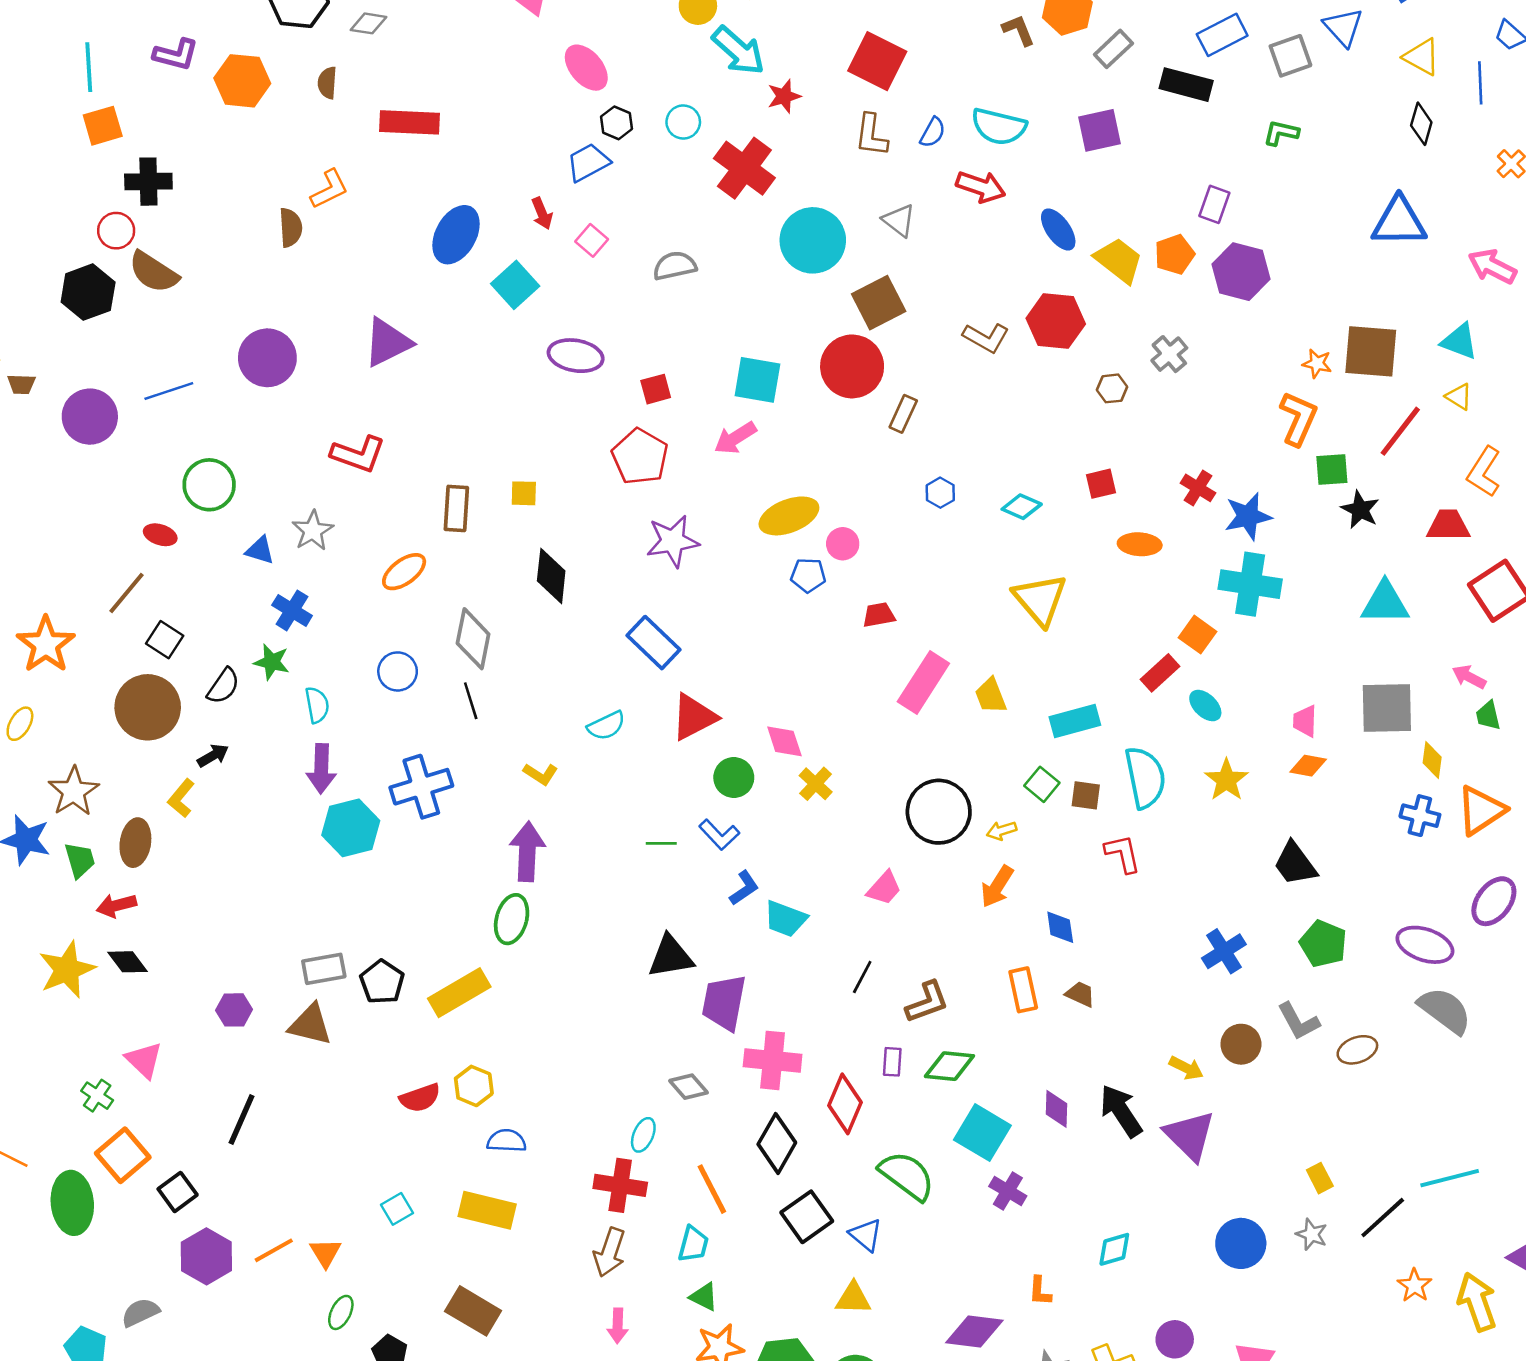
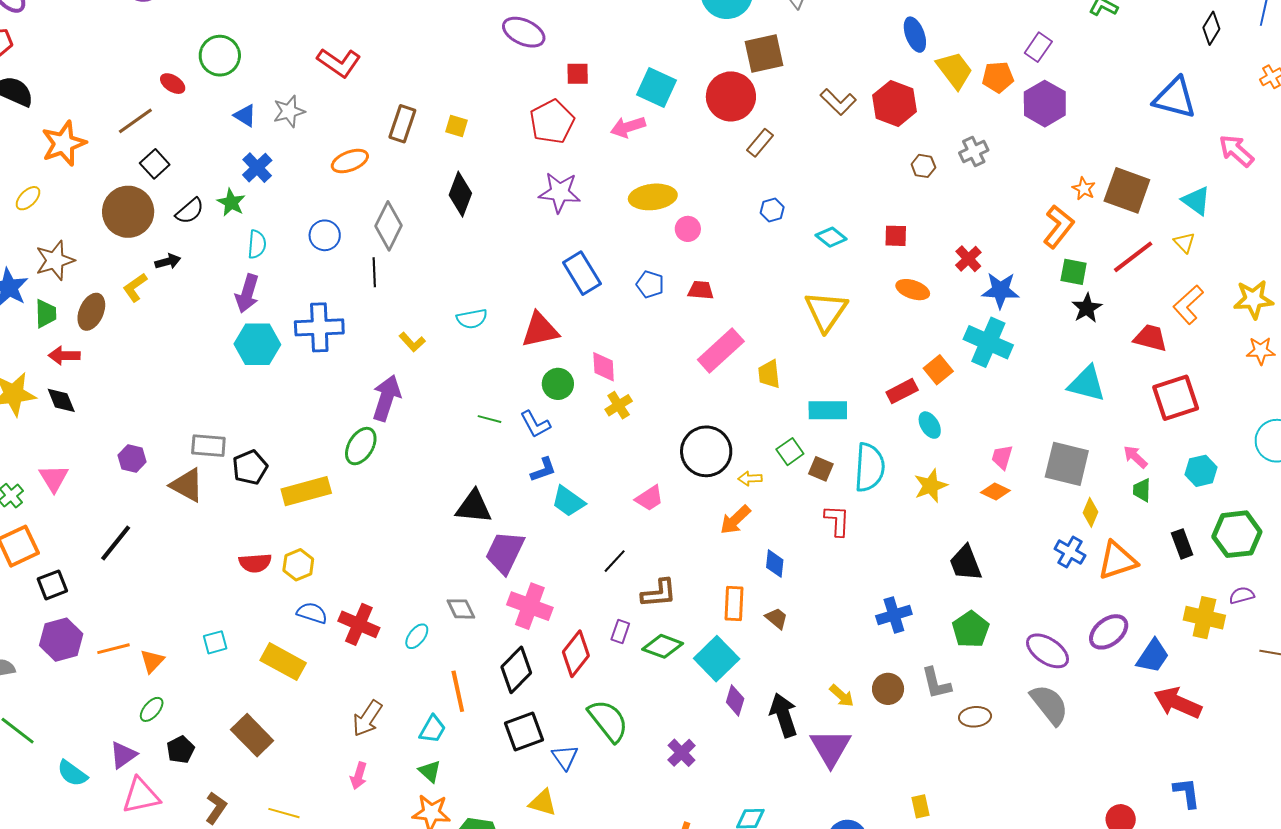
blue pentagon: (808, 575) -> (650, 284), moved
blue rectangle: (654, 643) -> (582, 273), moved
cyan square: (982, 1133) -> (717, 659), moved
red cross: (620, 1185) -> (359, 624), moved

